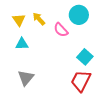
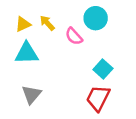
yellow triangle: (19, 20) -> (23, 24), turned 40
cyan triangle: (22, 44) -> (27, 53), size x1.5

